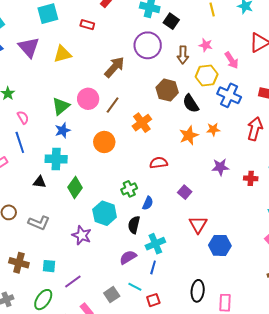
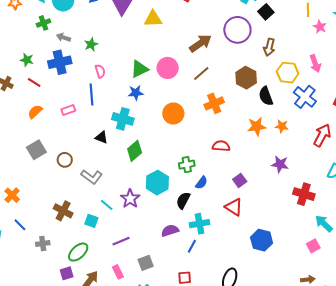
pink star: (206, 45) -> (320, 27), moved
brown line: (113, 105) -> (201, 73), moved
red cross: (251, 178) -> (304, 194), moved, size x1.5
red triangle: (198, 225) -> (234, 207), moved, turned -42
purple line: (73, 281) -> (121, 241), moved
cyan line: (135, 287) -> (107, 205), moved

